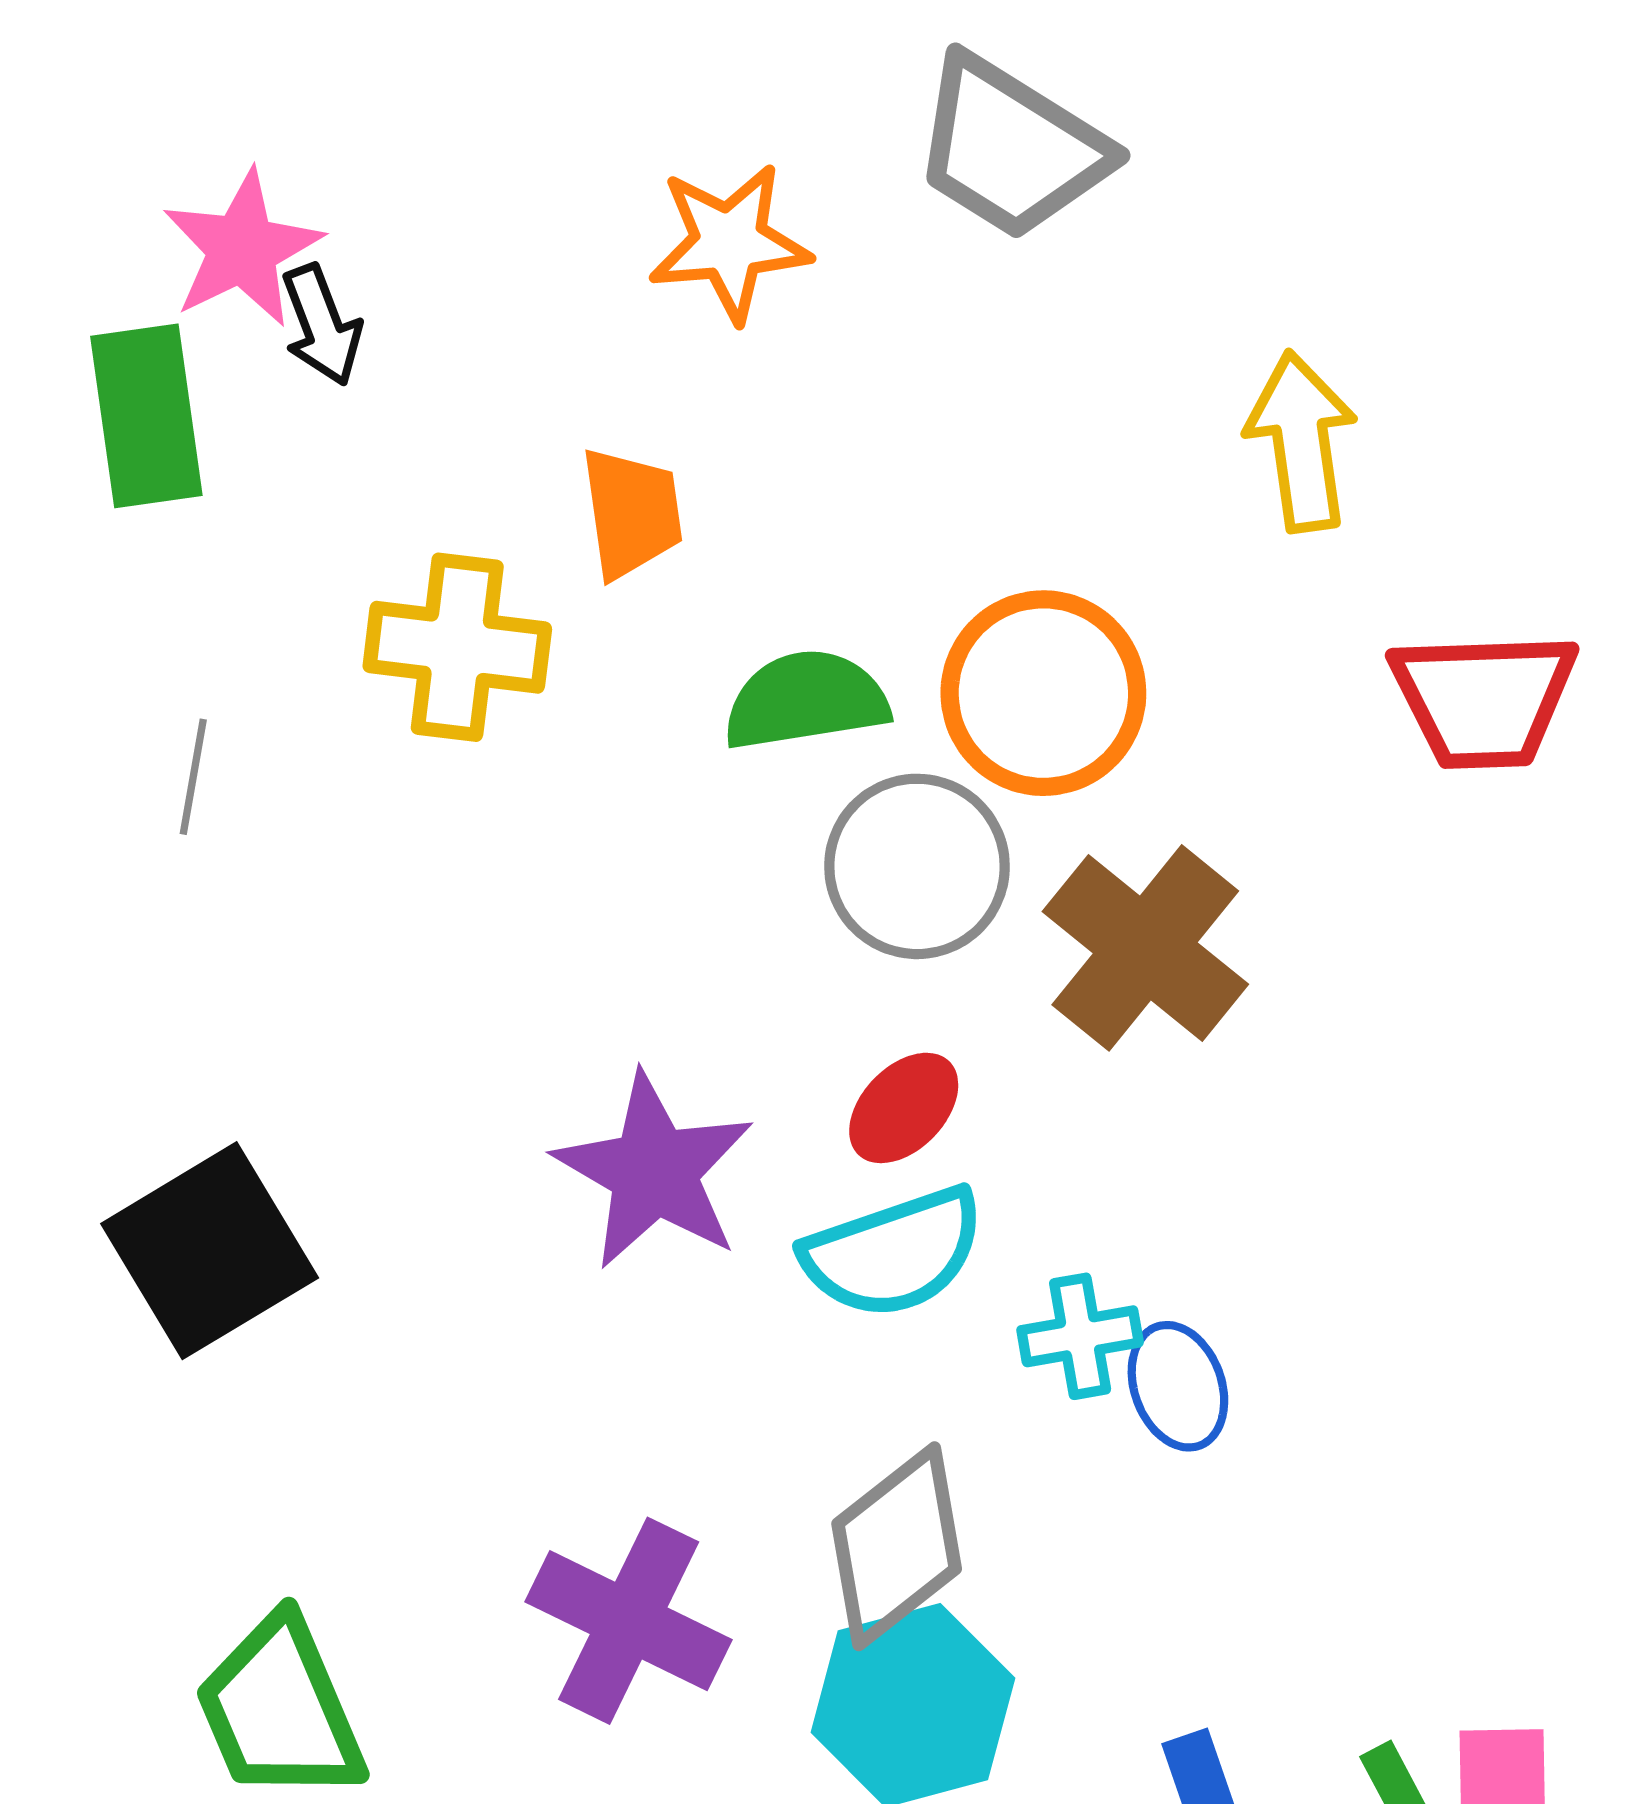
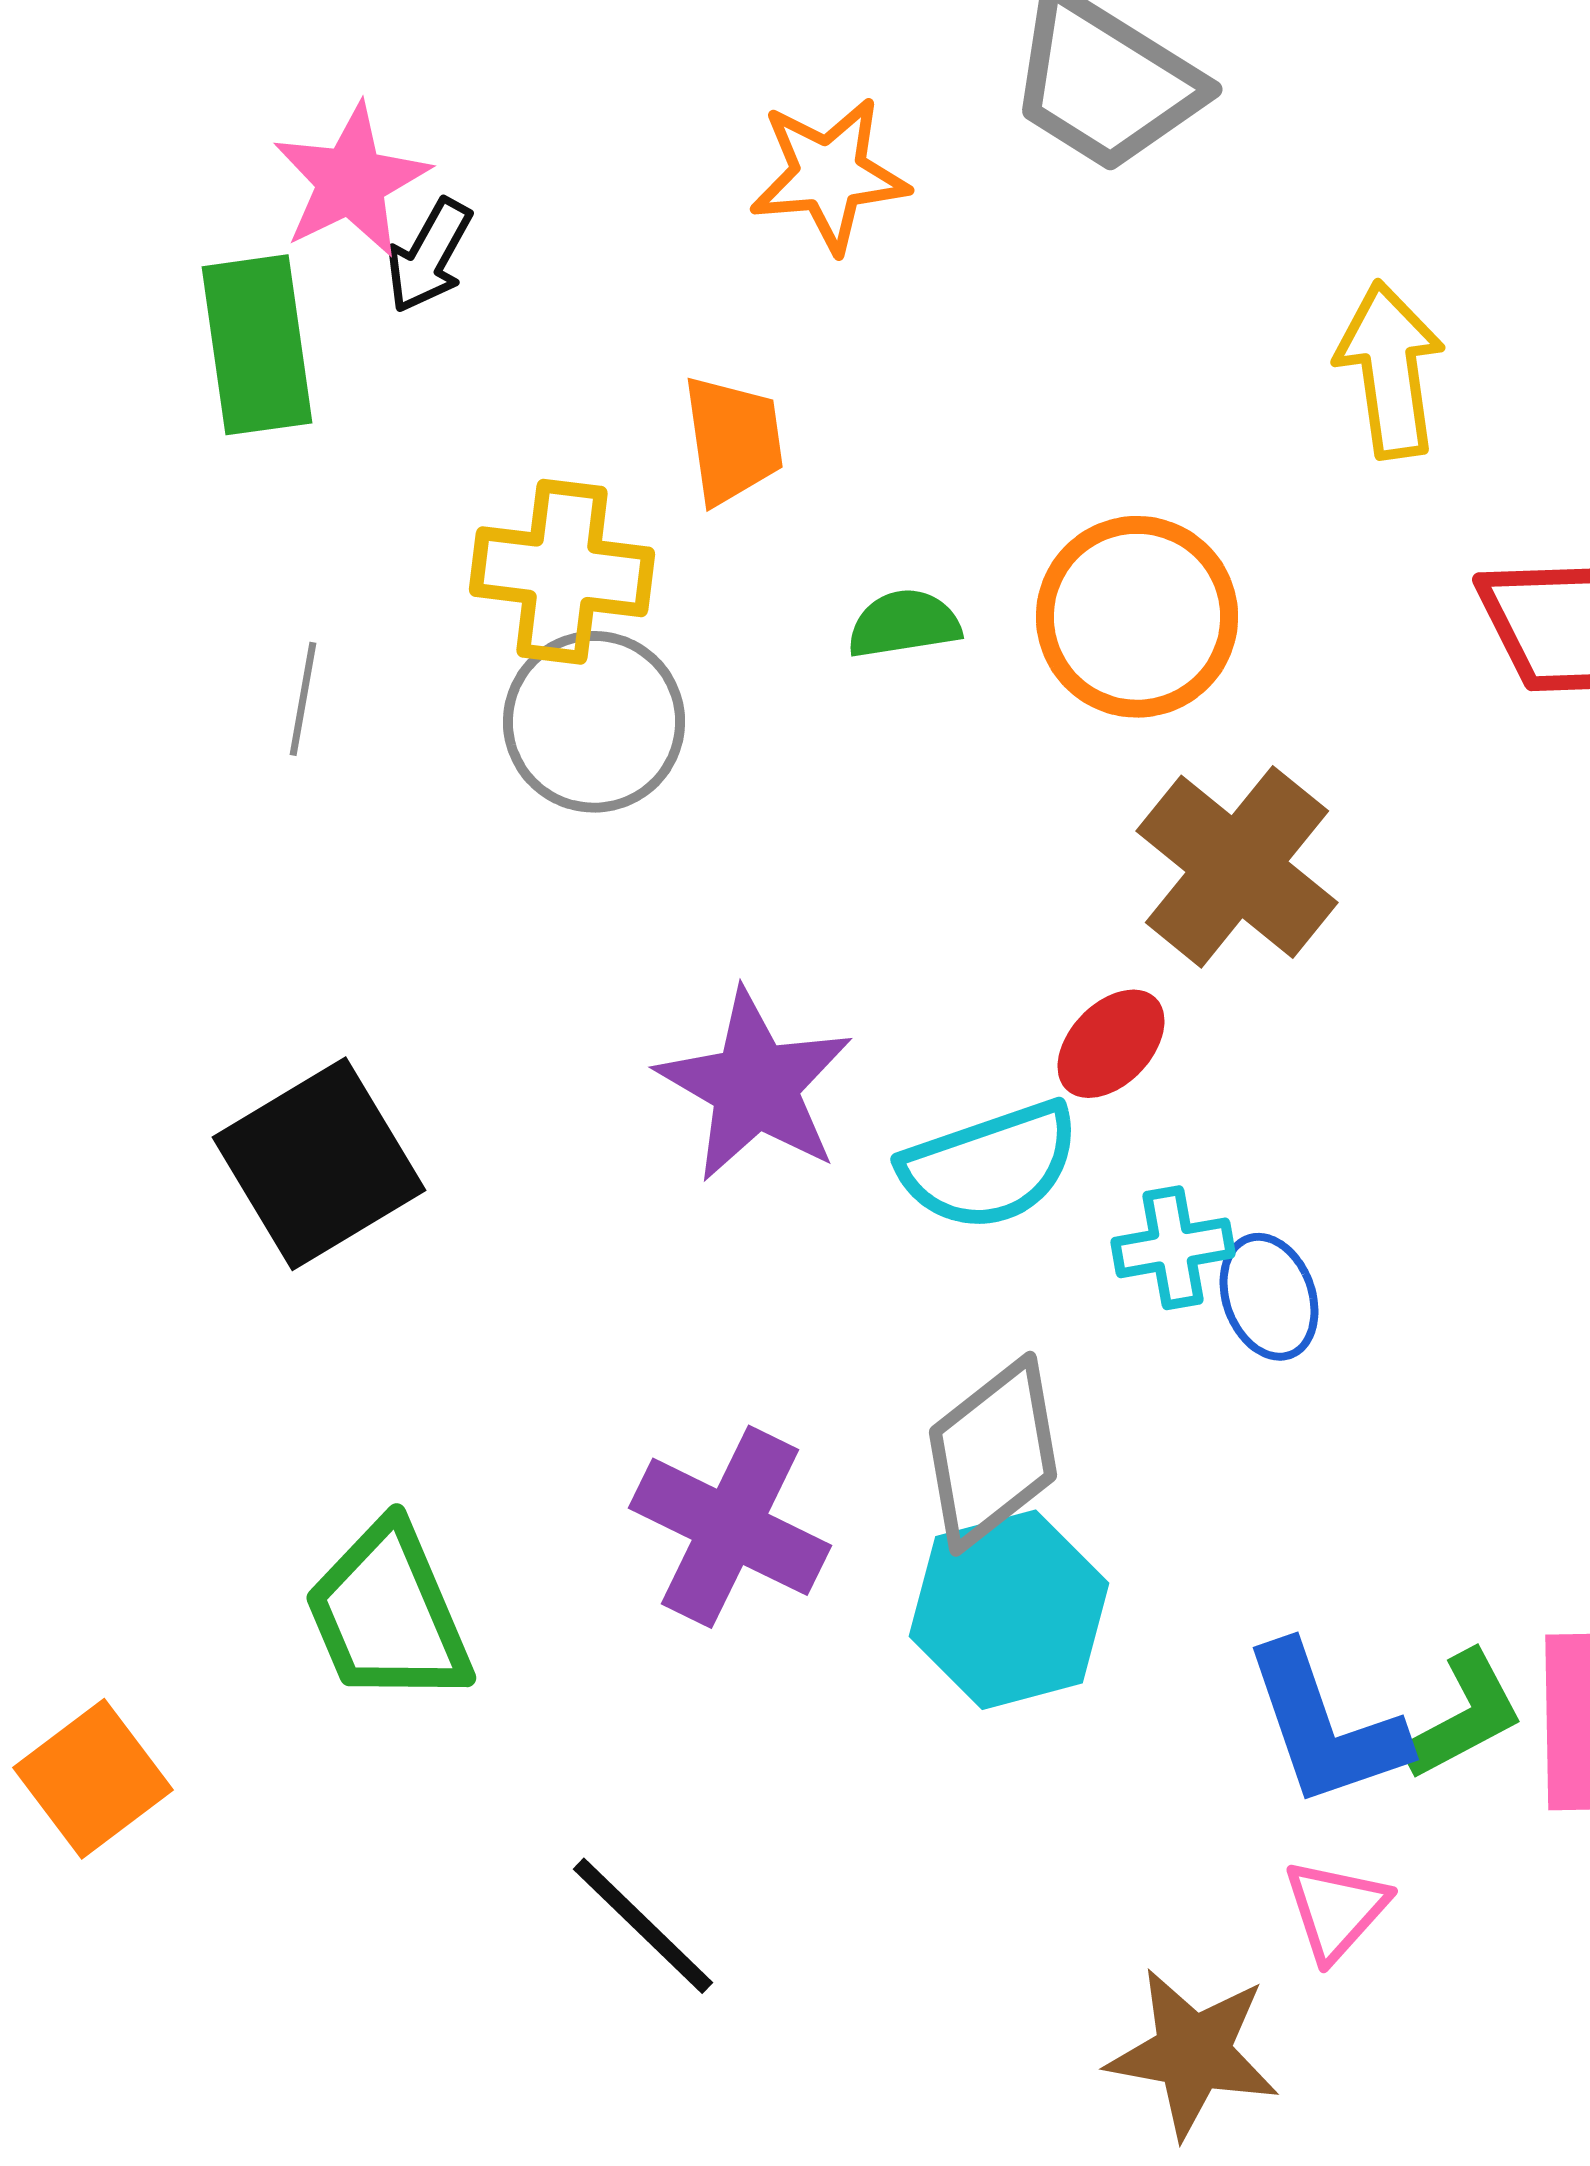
black arrow: (322, 325) -> (429, 256), turned 50
green semicircle: (806, 700) -> (904, 624), size x0.7
gray circle: (917, 866) -> (594, 722), moved
red ellipse: (904, 1108) -> (1111, 1044), moved

